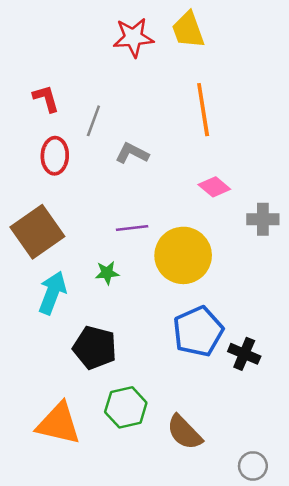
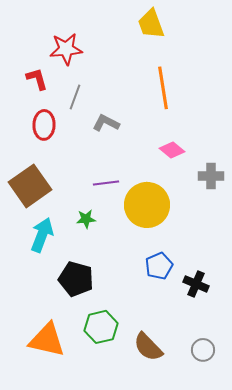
red star: (133, 37) -> (66, 49), moved
blue pentagon: (198, 331) -> (159, 266), size x0.7
gray circle: (253, 466) -> (203, 350), moved

